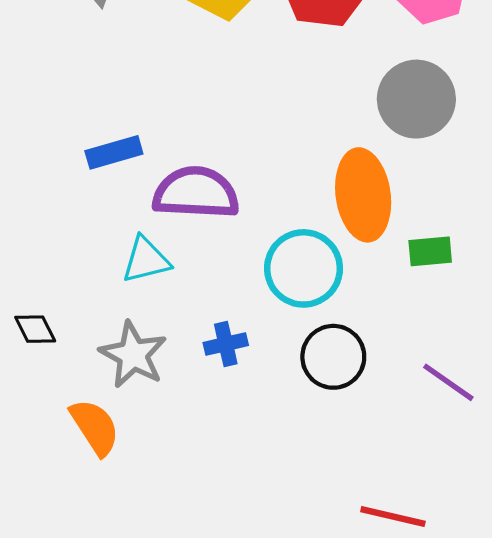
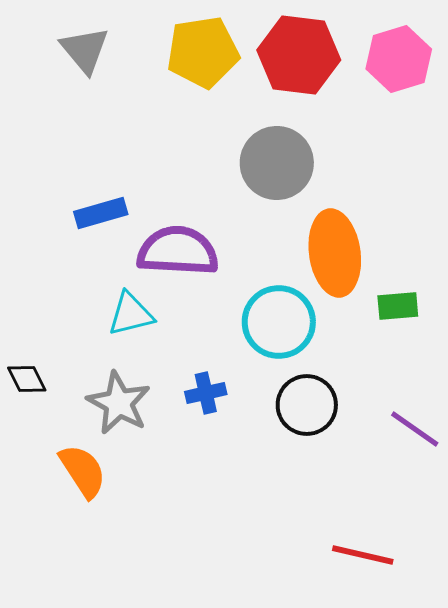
gray circle: (416, 99) -> (277, 163), moved

